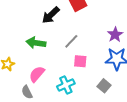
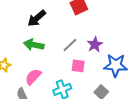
black arrow: (51, 15) -> (37, 18), moved
purple star: (115, 35) -> (95, 45), moved

